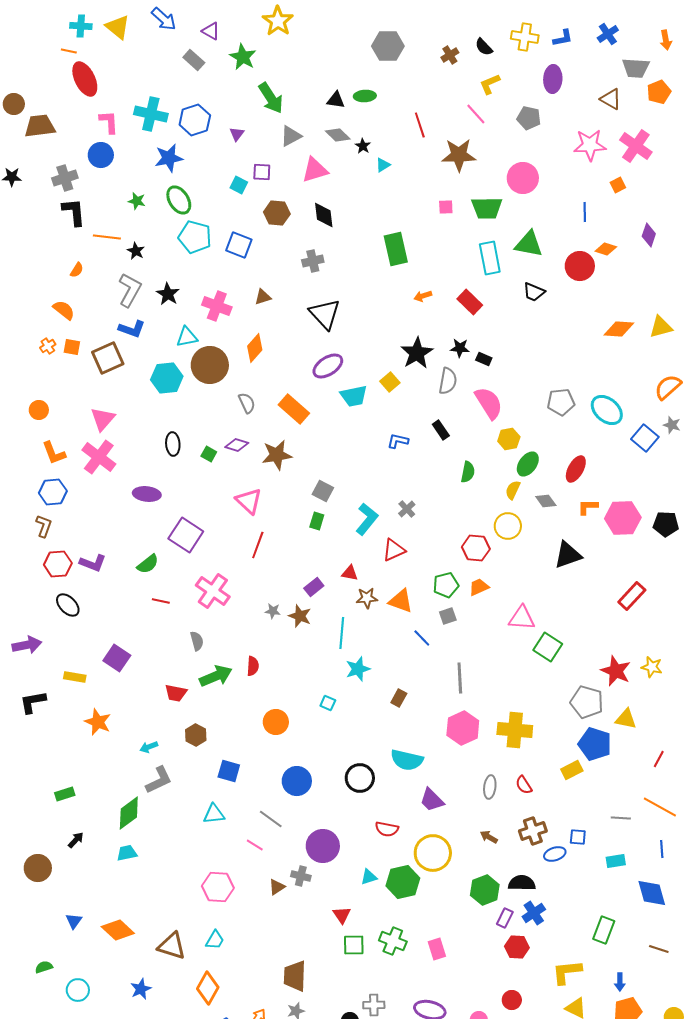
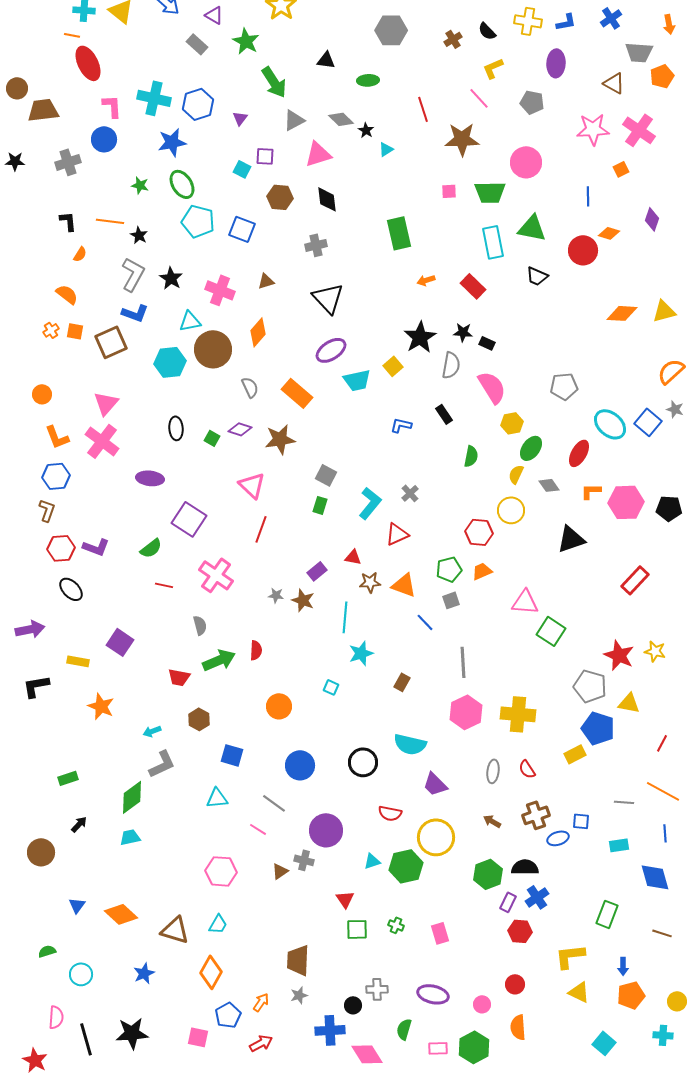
black triangle: (336, 100) -> (326, 60), moved
black L-shape: (74, 212) -> (68, 221), moved, size x0.7
cyan ellipse: (607, 410) -> (610, 424), moved
green cross: (393, 941) -> (396, 925), size x0.6

